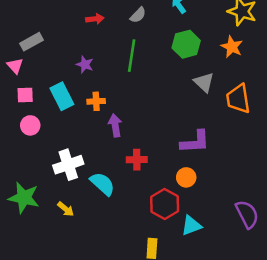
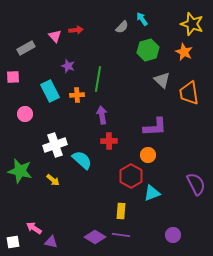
gray semicircle: (138, 15) -> (122, 27), moved
green line: (132, 56) -> (98, 79), moved
pink triangle: (15, 66) -> (55, 36), moved
pink square: (25, 95) -> (13, 77), moved
purple arrow: (115, 125) -> (102, 115), moved

